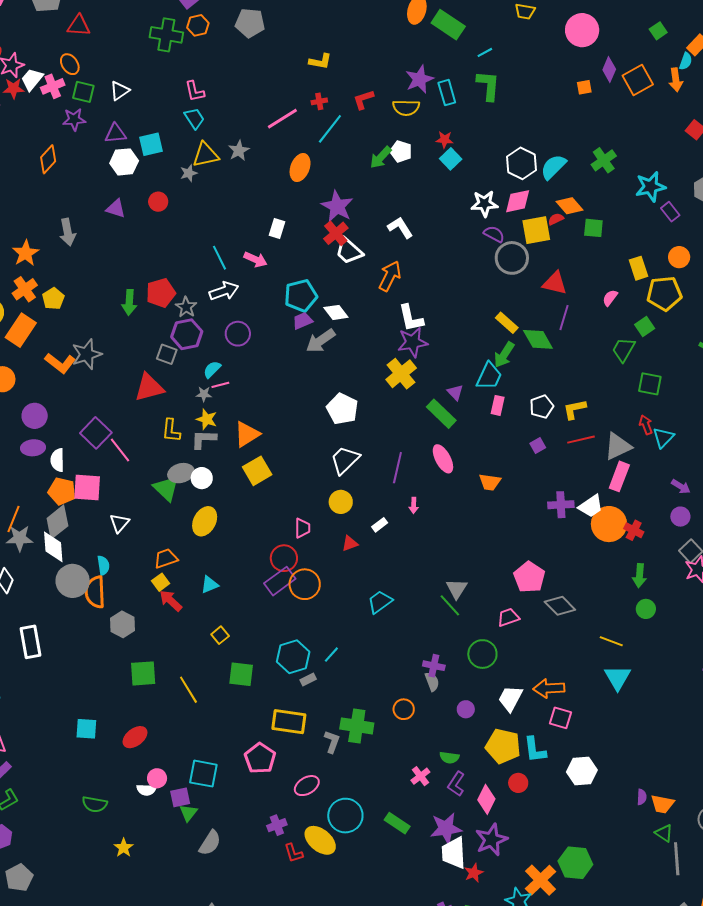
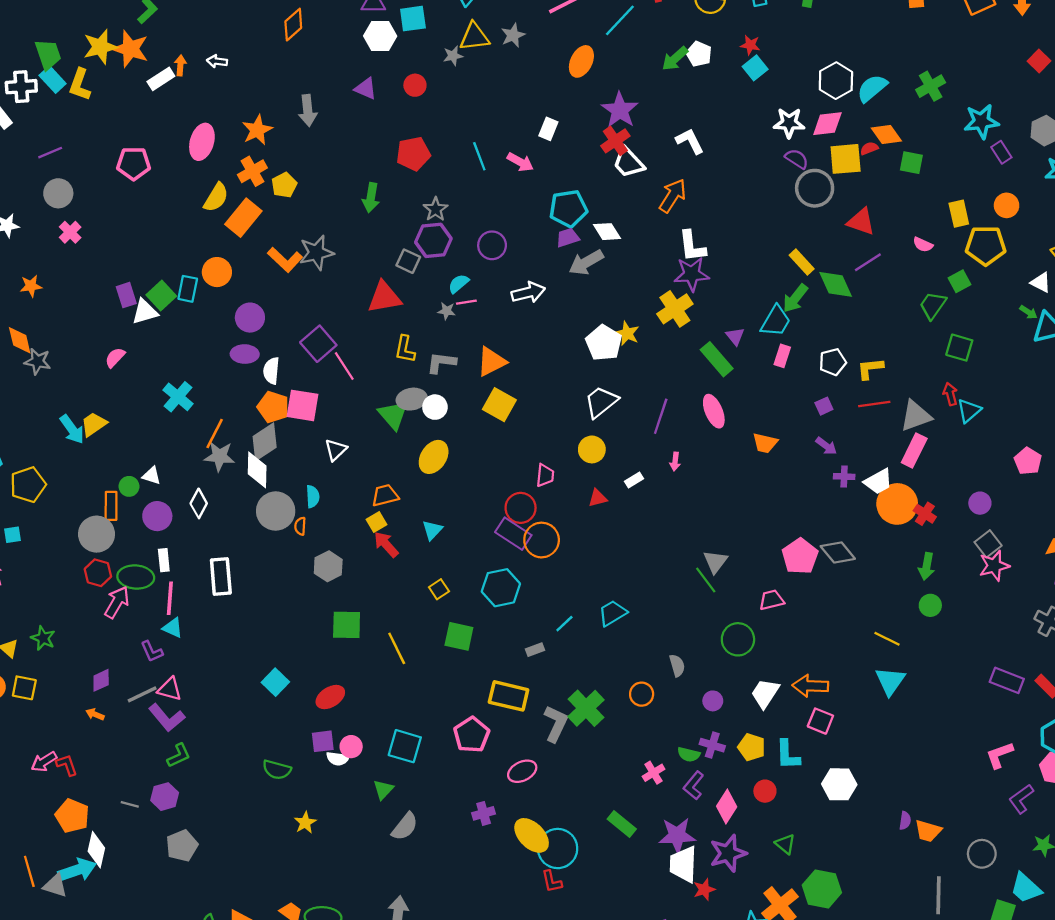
white arrow: (224, 291) -> (528, 292), moved
red pentagon: (161, 293) -> (413, 154), moved
pink semicircle: (610, 298) -> (923, 245), turned -108
purple line: (564, 318) -> (868, 262), turned 35
yellow star: (207, 419) -> (627, 333), moved
yellow square: (257, 471) -> (499, 405), turned -36
purple arrow: (681, 487) -> (826, 446), moved
purple cross: (561, 505) -> (844, 477), size x0.7
purple rectangle: (280, 581) -> (513, 534), turned 64
cyan triangle: (210, 585) -> (432, 530), turned -30
orange semicircle: (95, 592) -> (300, 526), size x0.5
cyan trapezoid: (380, 602) -> (612, 613), moved
gray diamond: (560, 606) -> (838, 552), moved
cyan hexagon: (293, 657) -> (501, 588), moved
purple cross: (434, 666) -> (712, 745), moved
green cross: (357, 726) -> (586, 708), turned 32
cyan square: (86, 729) -> (275, 682), turned 35
gray L-shape: (332, 742) -> (556, 724), size x1.4
yellow pentagon: (503, 746) -> (752, 747), size x0.7
purple square: (180, 797) -> (323, 741), moved
cyan circle: (345, 816) -> (558, 849), moved
green triangle: (664, 833) -> (785, 844), moved
red L-shape: (294, 853) -> (552, 881), moved

